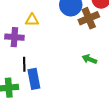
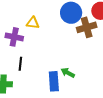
green arrow: (89, 59) -> (68, 73), moved
blue rectangle: (34, 79) -> (54, 81), moved

